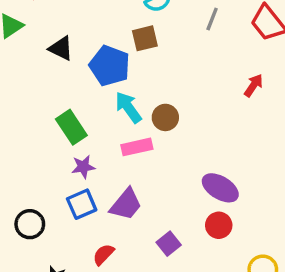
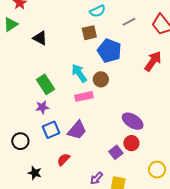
gray line: (212, 19) -> (129, 22), turned 40
blue pentagon: (110, 66) -> (109, 51), moved
red arrow: (254, 85) -> (153, 61), size x1.5
purple star: (83, 167) -> (42, 107), moved
purple square: (169, 244) -> (116, 152), moved

